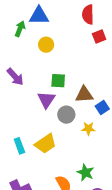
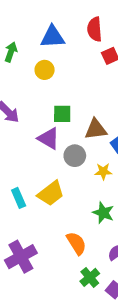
blue triangle: (39, 16) -> (53, 37), moved
purple triangle: (46, 100) -> (49, 138), turned -30
green star: (86, 173) -> (103, 213), moved

